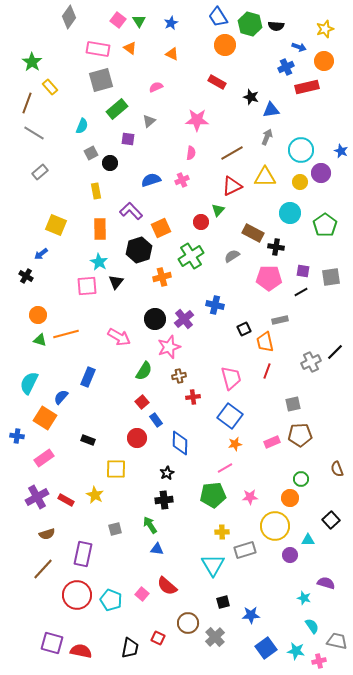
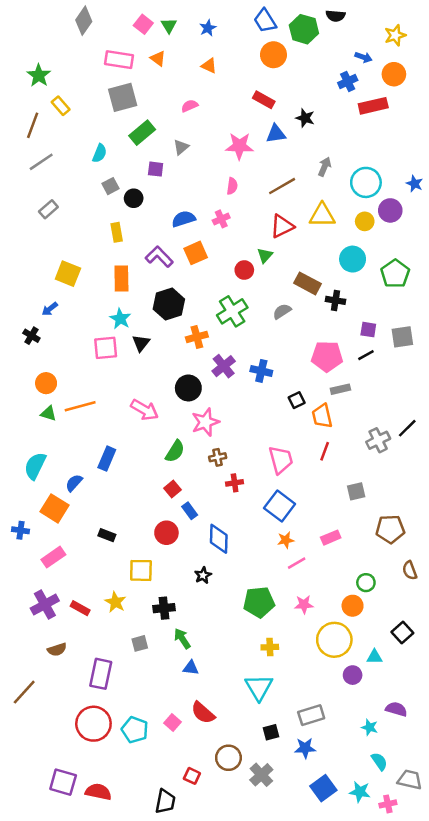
black semicircle: (276, 26) -> (336, 16), moved
blue triangle: (271, 110) -> (276, 134), moved
gray line: (34, 133) -> (41, 162), turned -65
orange square: (161, 228) -> (196, 253), moved
pink pentagon: (269, 278) -> (327, 356), moved
purple cross: (184, 319) -> (224, 366), moved
brown pentagon: (300, 435) -> (390, 529), moved
pink line: (225, 468) -> (297, 563), moved
black cross: (164, 500) -> (164, 608), moved
gray rectangle: (245, 550) -> (311, 715), moved
brown line: (43, 569) -> (24, 692), moved
black trapezoid: (130, 648) -> (165, 802), moved

